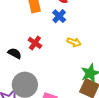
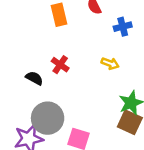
blue cross: (59, 16) -> (123, 27), moved, turned 32

